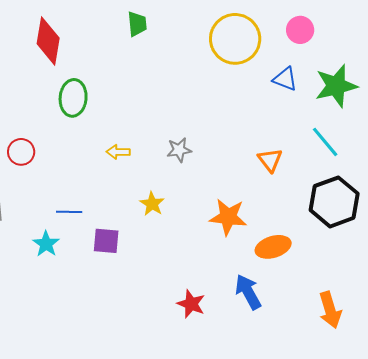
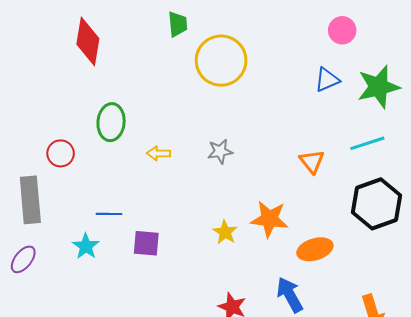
yellow circle: (235, 39) -> (221, 61), moved
blue triangle: (285, 79) -> (327, 80), turned -44
green ellipse: (73, 98) -> (111, 122), moved
cyan line: (325, 142) -> (367, 143), turned -68
yellow star: (152, 204) -> (225, 232), moved

